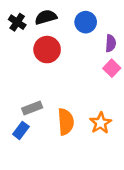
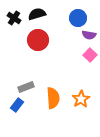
blue circle: (86, 22) -> (78, 18), moved
purple semicircle: (111, 43) -> (89, 35), turned 96

